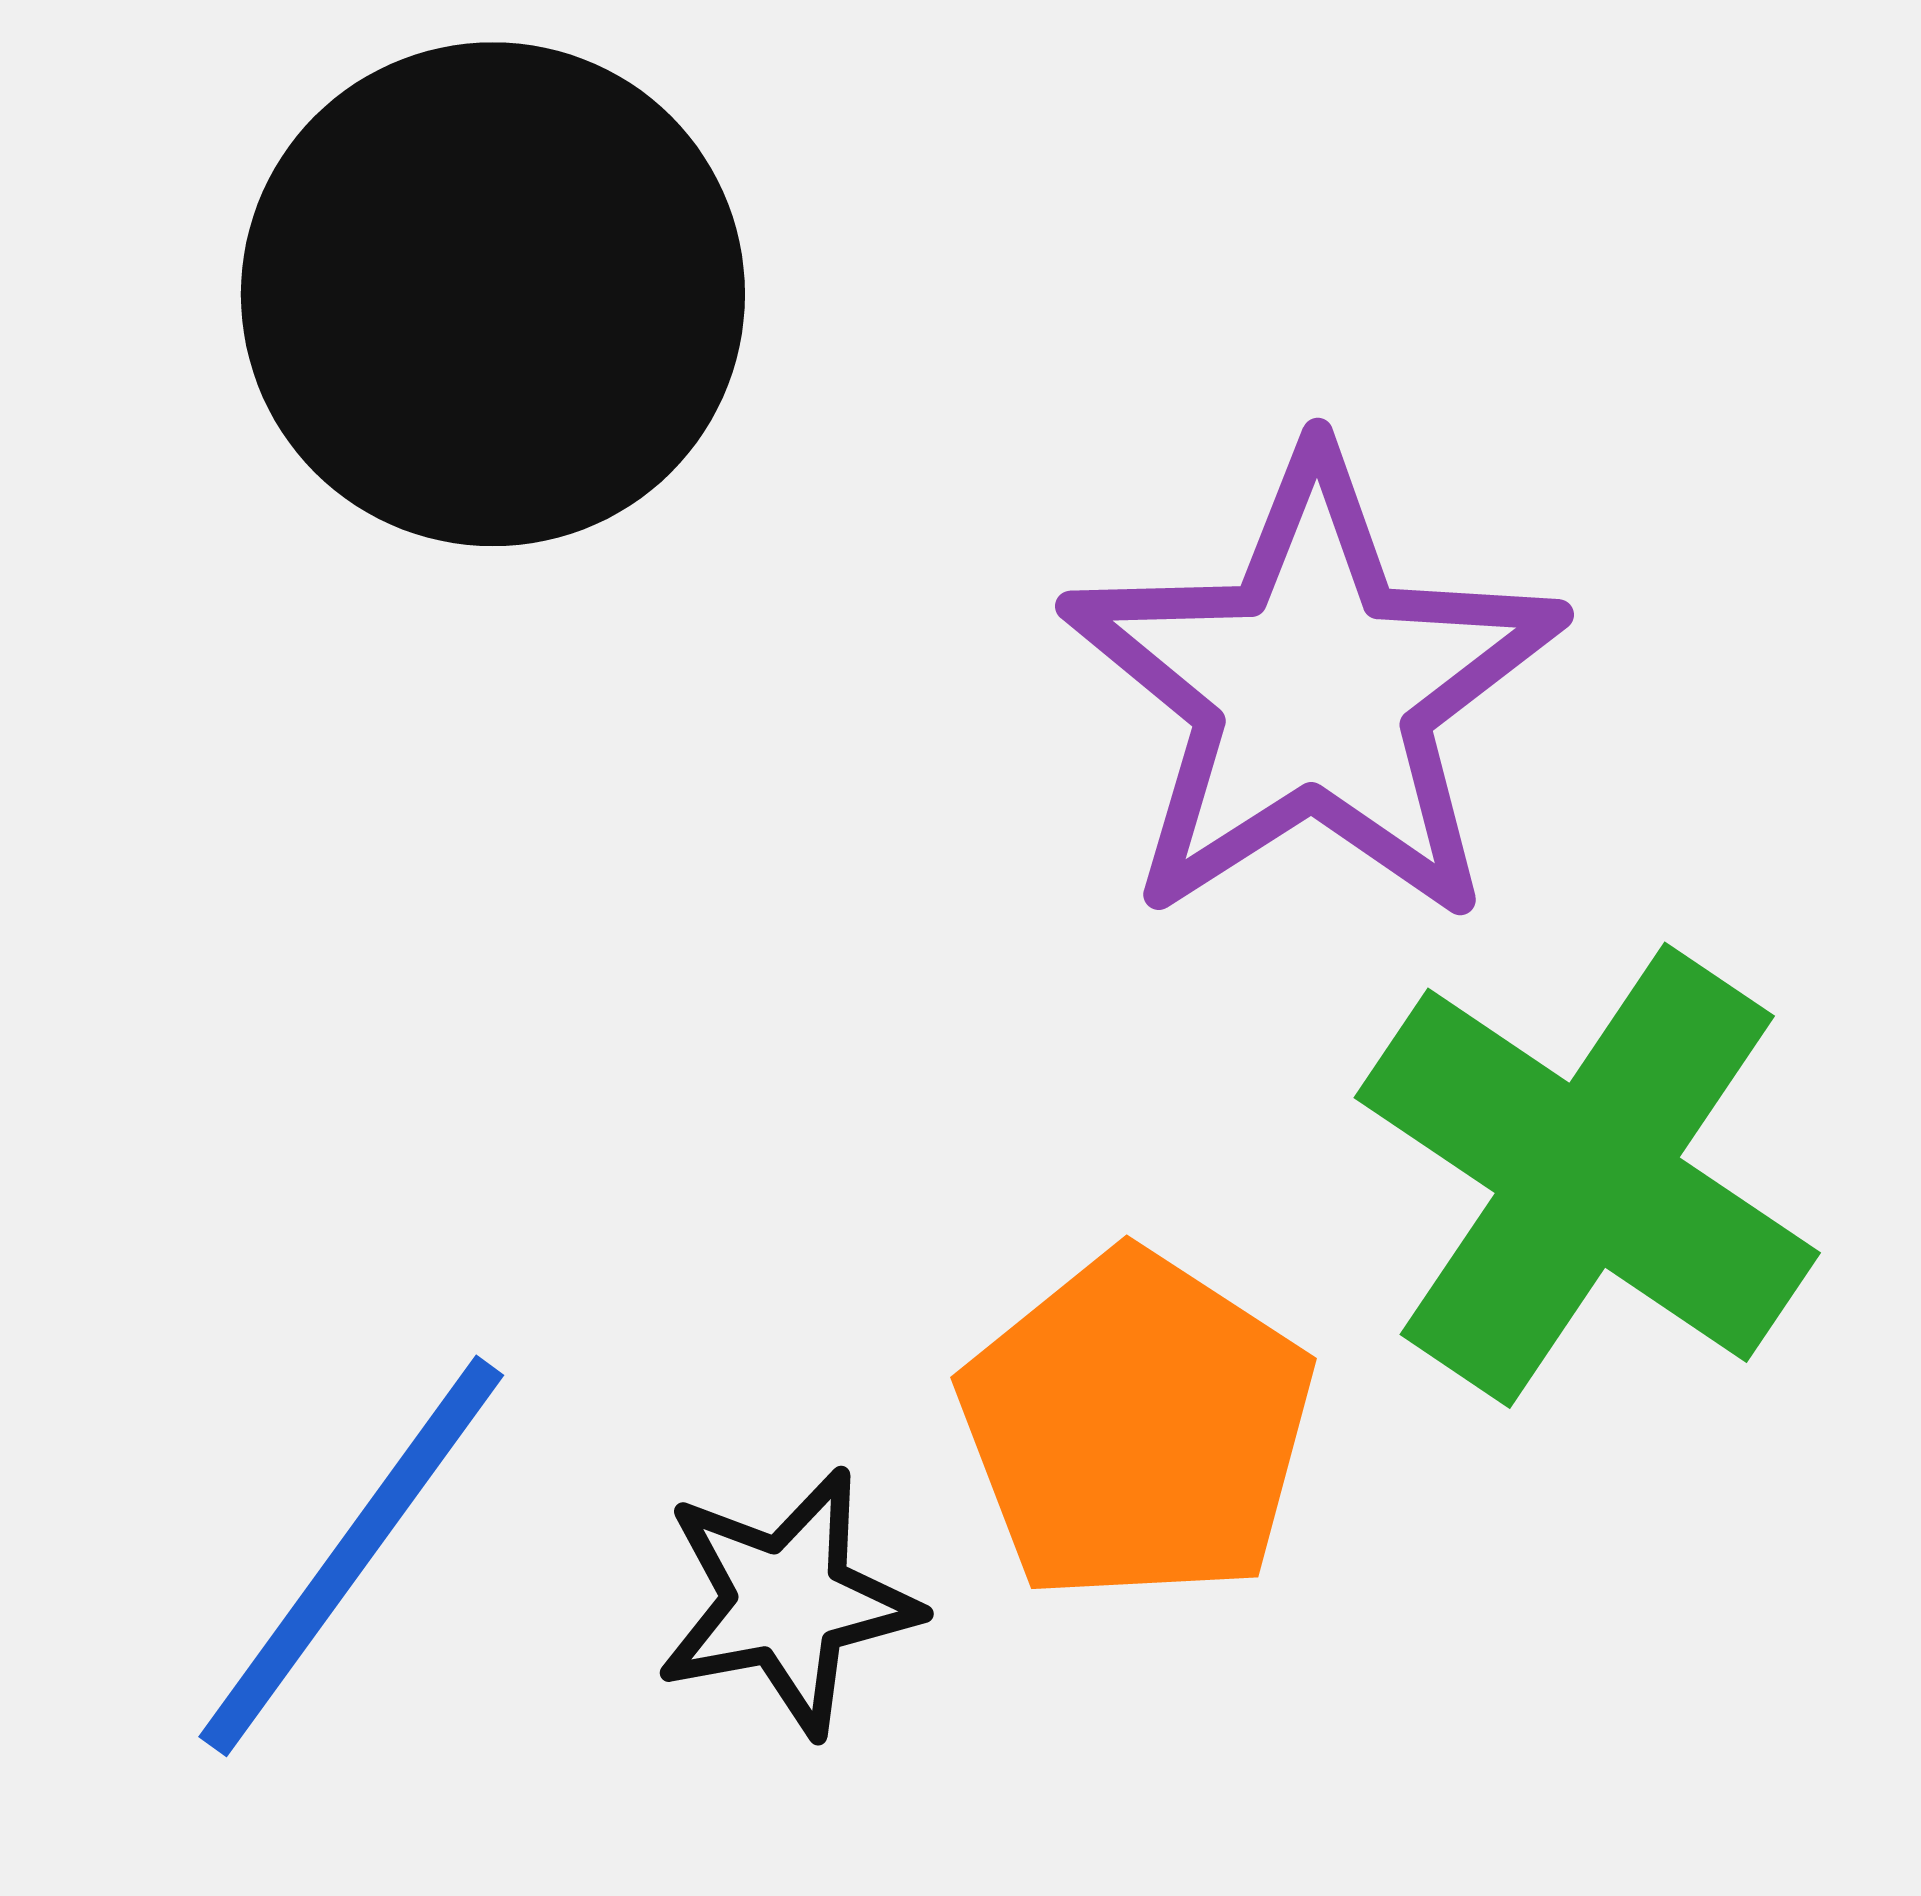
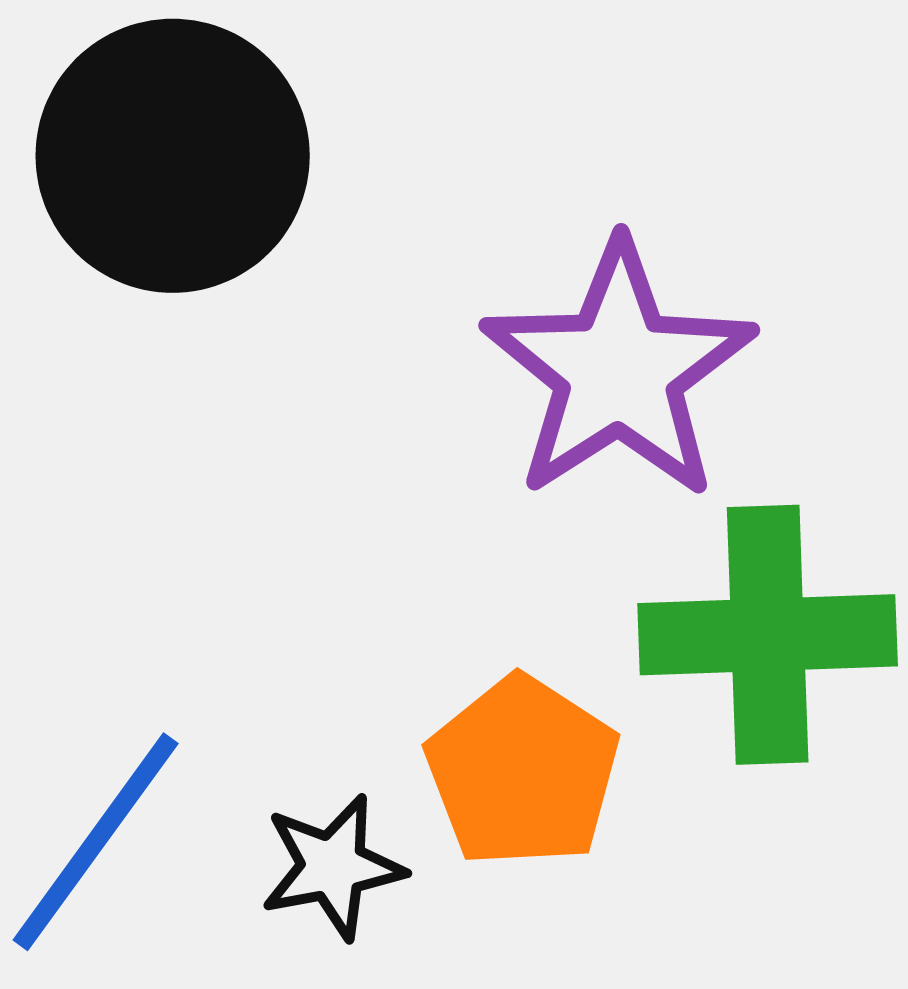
green cross: (1587, 1175) -> (768, 635), turned -36

